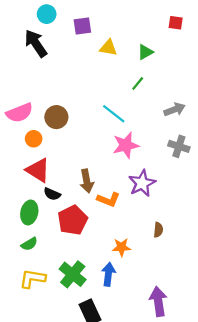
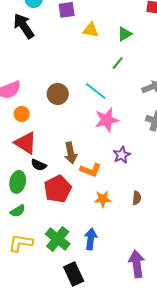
brown circle: (56, 117) -> (58, 94), moved
purple star: (142, 183) -> (122, 155), size x0.7
orange star: (121, 247) -> (103, 199), moved

